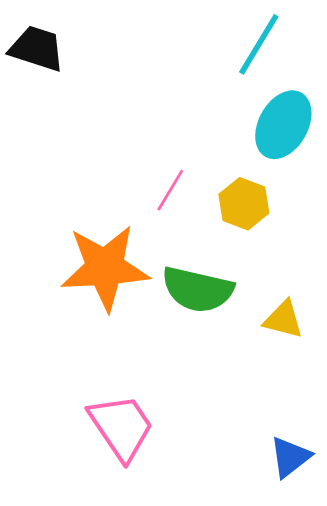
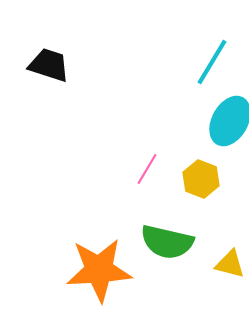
orange star: (105, 268) -> (99, 270), moved

